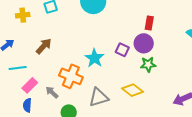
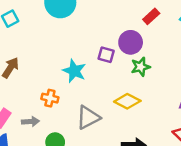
red rectangle: (149, 23) -> (151, 16), moved, turned 48
orange cross: (71, 76) -> (50, 98), size x0.6
gray arrow: (52, 92) -> (30, 122), turned 144

